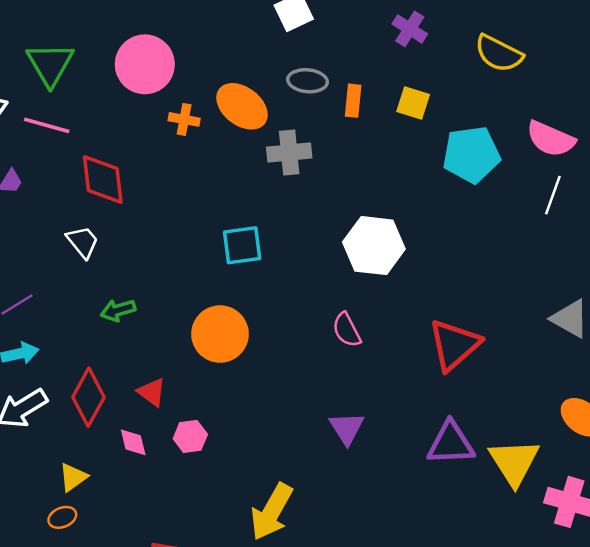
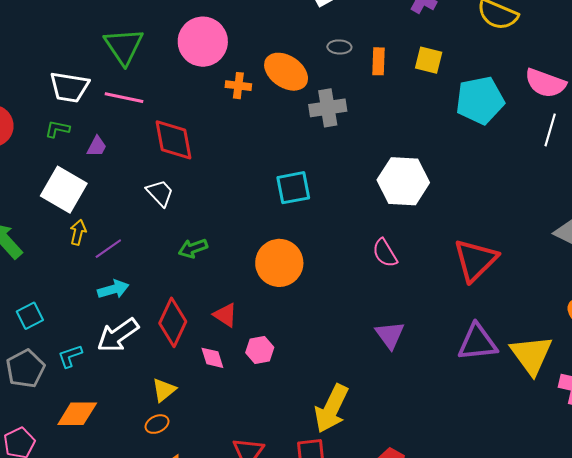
gray ellipse: (308, 81) -> (339, 47), size x0.7

